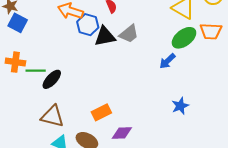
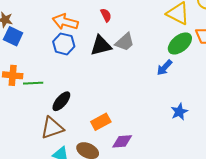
blue hexagon: (88, 25) -> (64, 44), moved
black ellipse: (52, 79) -> (61, 101), moved
brown triangle: (52, 116) -> (52, 128), turned -30

